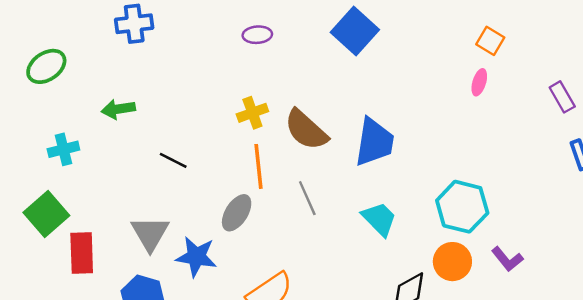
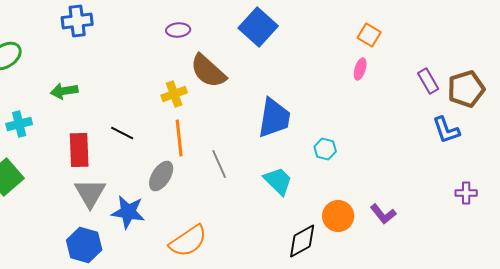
brown semicircle: (306, 130) -> (208, 71), moved
black line: (173, 160) -> (122, 133), moved
cyan hexagon: (462, 207) -> (325, 149), moved, size x0.5
red rectangle: (82, 253) -> (79, 150), moved

